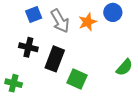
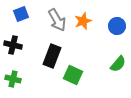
blue circle: (113, 12) -> (117, 26), moved
blue square: (34, 15) -> (21, 14), moved
black cross: (28, 47) -> (13, 45), moved

